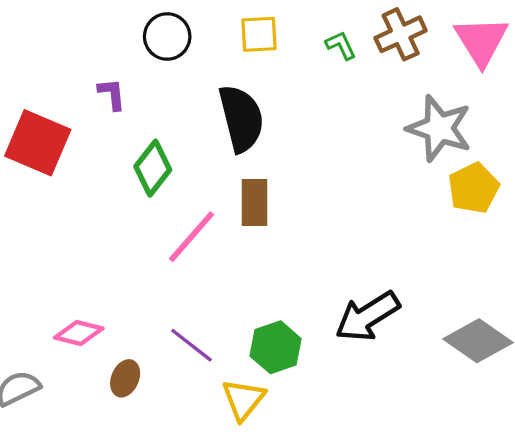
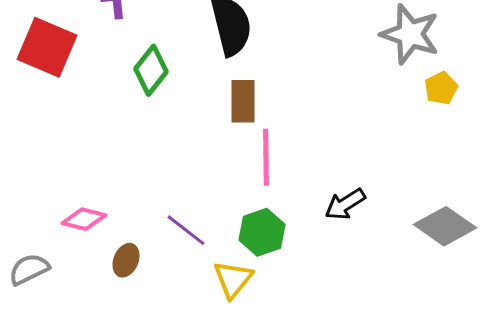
yellow pentagon: (474, 188) -> (441, 88), size x0.7
pink line: (191, 237) -> (266, 157), moved, turned -42
black arrow: (367, 316) -> (345, 204), size x0.7

